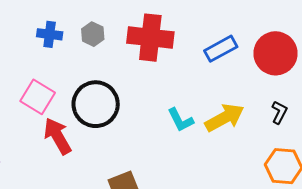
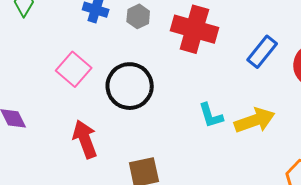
blue rectangle: (221, 49) -> (262, 52), turned -32
red arrow: (58, 136) -> (85, 139), moved

